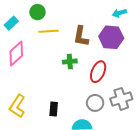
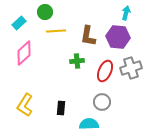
cyan arrow: (119, 13) -> (126, 13), turned 120
gray cross: (121, 99) -> (131, 68), moved

